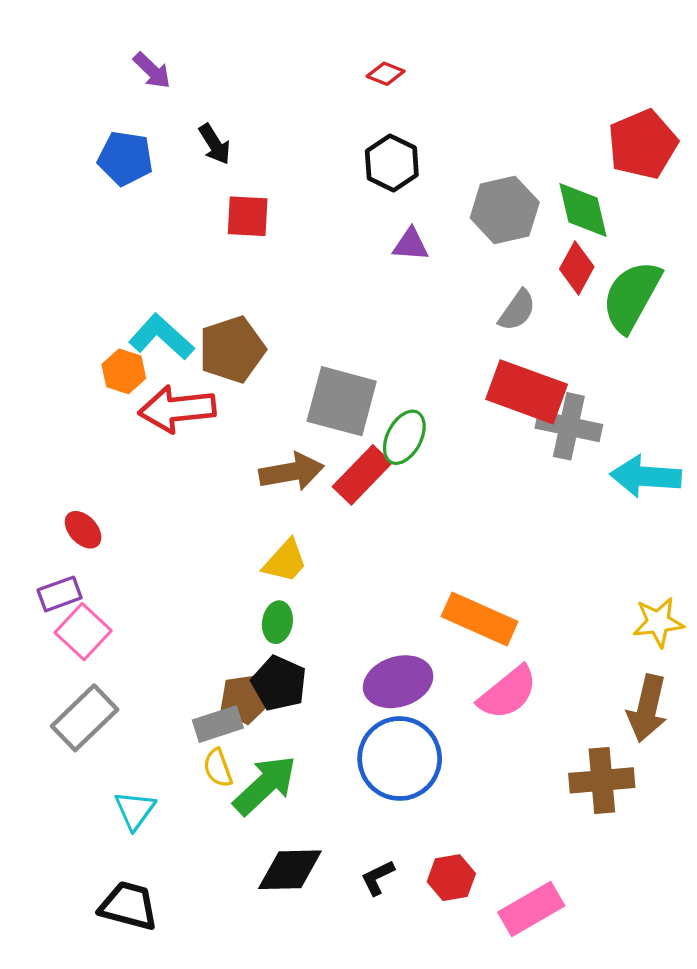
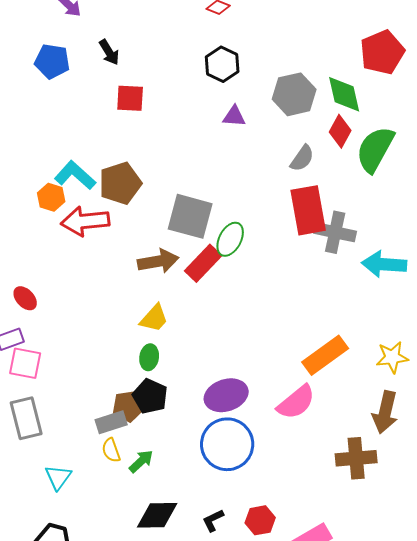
red rectangle: (527, 392) -> (308, 210), turned 60
orange rectangle: (480, 619) -> (325, 355), moved, turned -60
pink square: (83, 632) -> (25, 363), turned -32
gray rectangle: (85, 718) -> (26, 418), turned -60
green arrow: (265, 785) -> (141, 461), size x0.6

